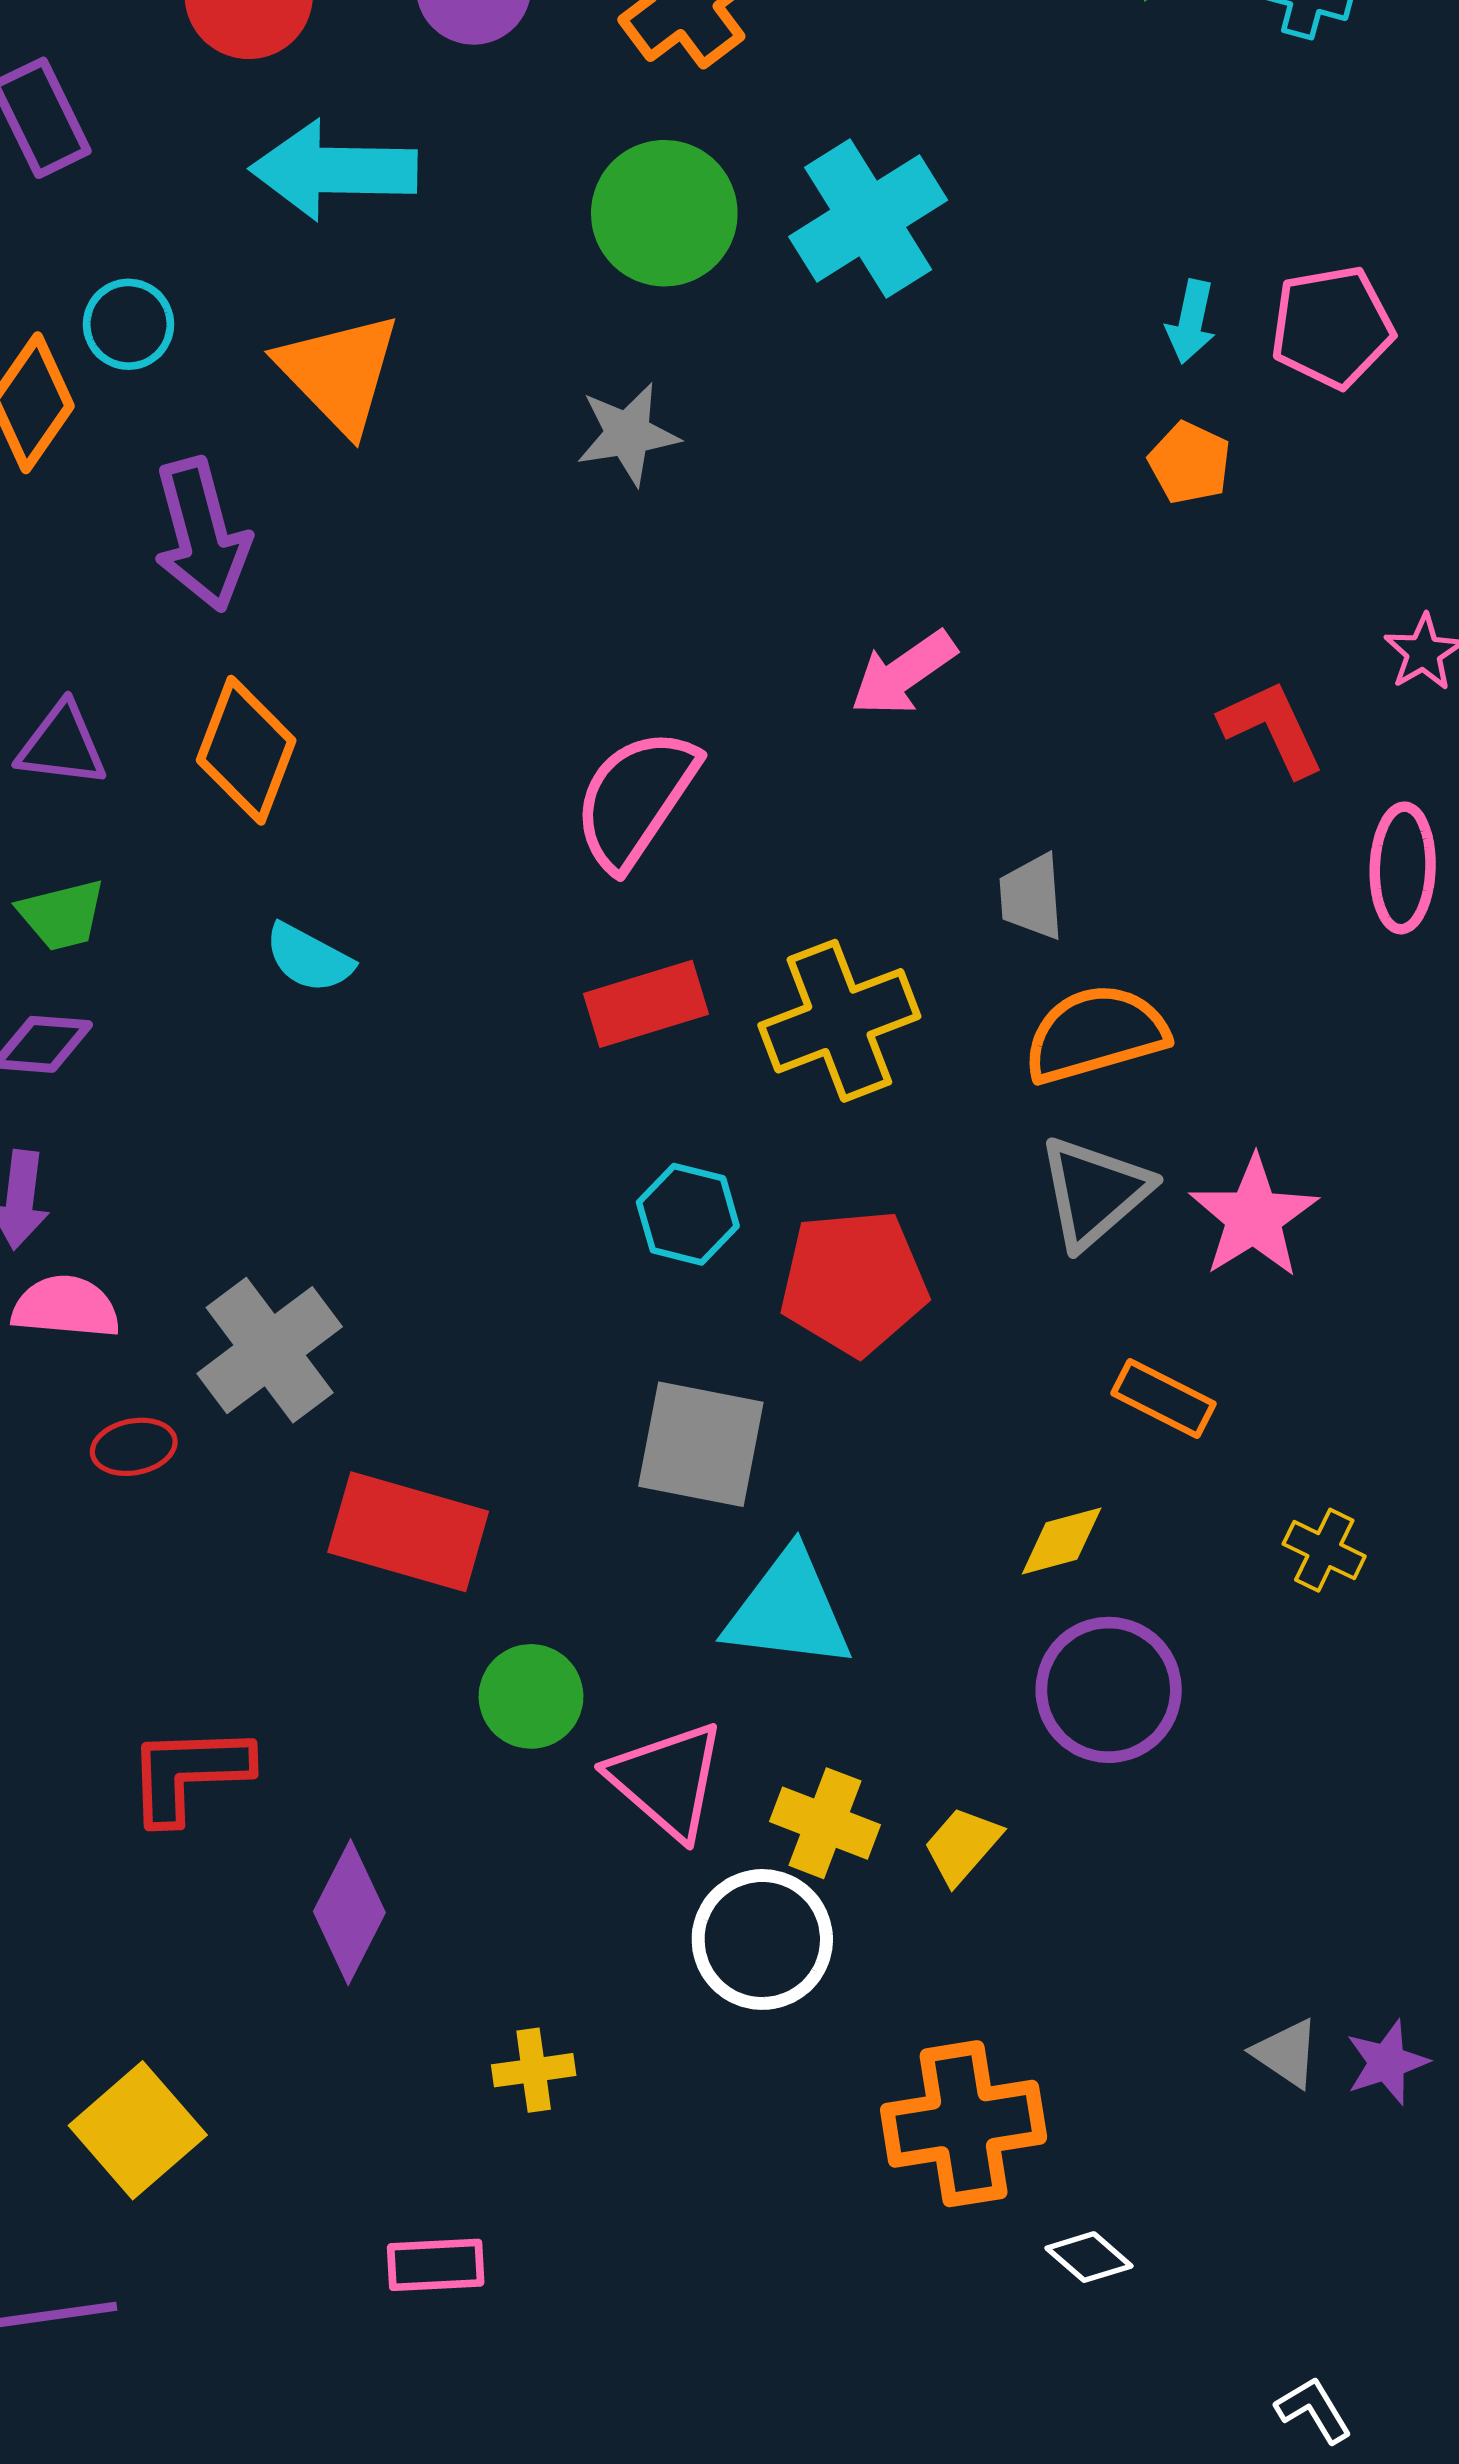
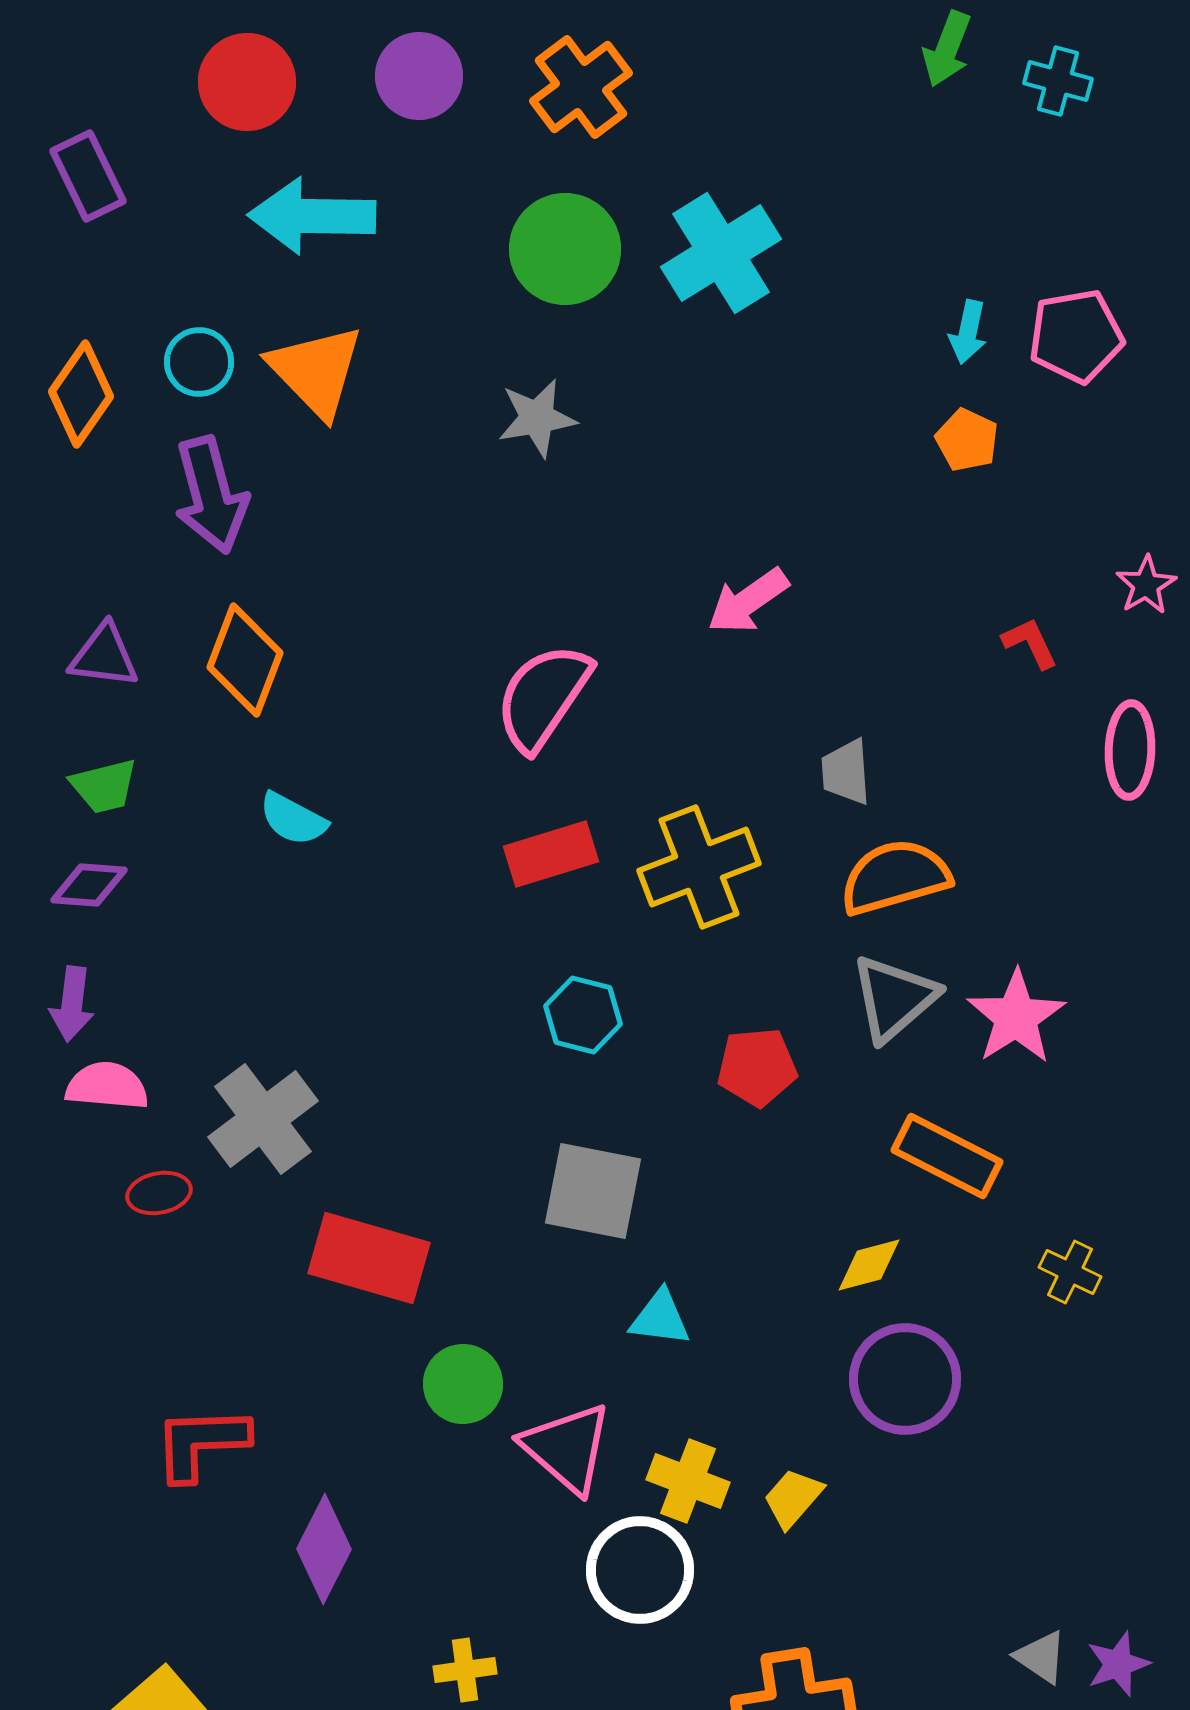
cyan circle: (129, 324) -> (199, 362), moved
red L-shape: (1272, 728) -> (1030, 643), size x0.7
red pentagon: (854, 1282) -> (757, 1067), moved, size x0.7
orange rectangle: (1163, 1398) -> (947, 1156), size x1.4
cyan triangle: (788, 1610) -> (660, 1318), size x0.6

